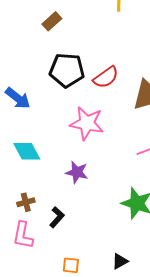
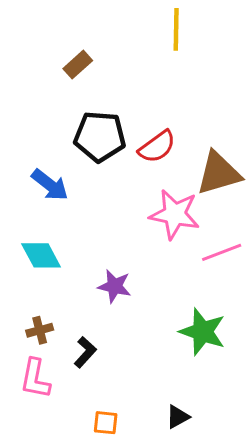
blue arrow: (18, 98) -> (50, 185), moved
pink star: (87, 123) -> (175, 214), moved

